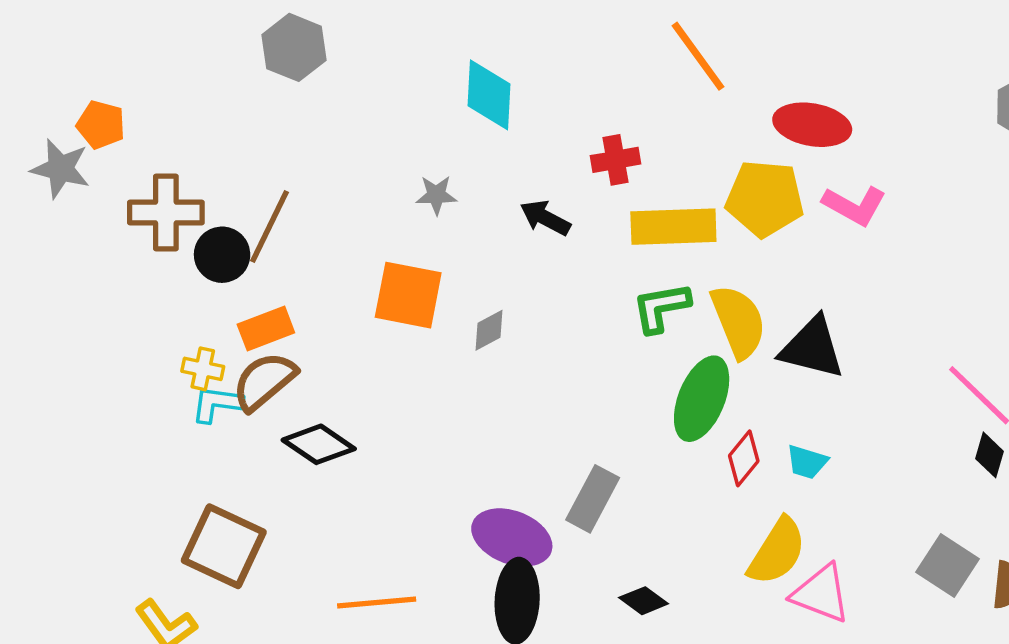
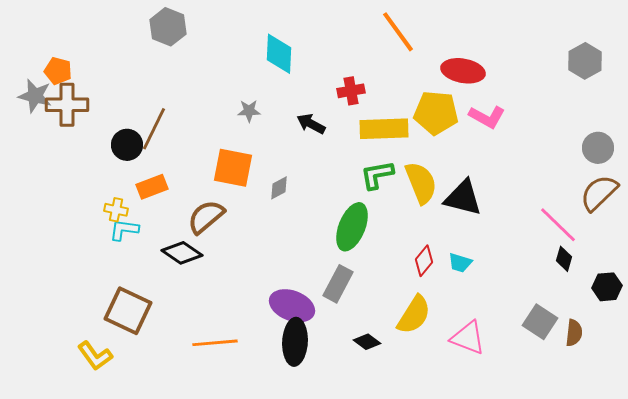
brown cross: (166, 213) -> (67, 105), moved
brown semicircle: (264, 381) -> (206, 217), moved
green ellipse: (702, 399) -> (352, 227), moved
yellow semicircle: (777, 552) -> (414, 315), moved

